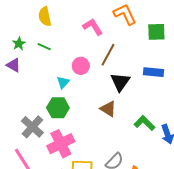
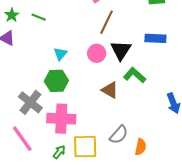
pink circle: (81, 66) -> (97, 53), moved
brown triangle: (108, 109) -> (110, 90), moved
green L-shape: (144, 123) -> (135, 75), moved
pink cross: (61, 144) -> (61, 119), turned 32

